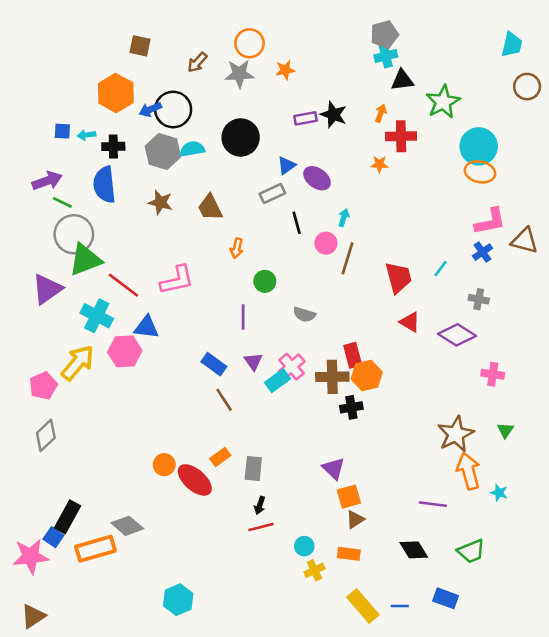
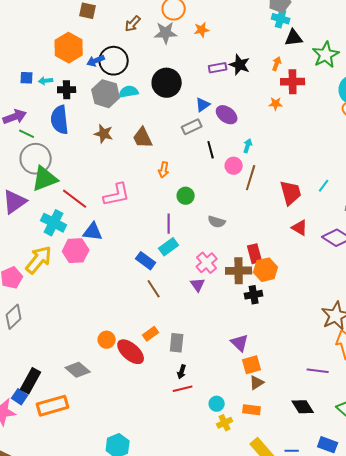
cyan cross: (386, 56) -> (281, 19), turned 30
purple triangle: (253, 362) -> (198, 285), moved
cyan rectangle: (278, 381) -> (169, 247), moved
gray diamond: (127, 526) -> (78, 370), moved

